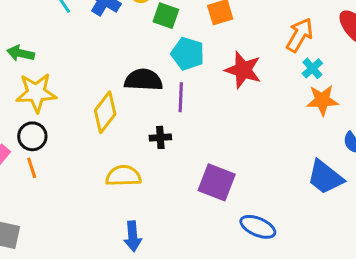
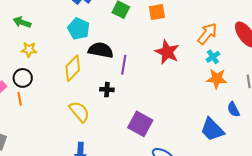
cyan pentagon: (188, 54) -> (79, 29), moved
yellow star: (36, 93) -> (29, 50), size x0.6
yellow semicircle: (123, 176) -> (79, 112), turned 45

